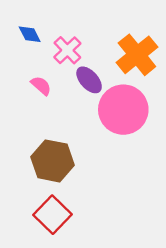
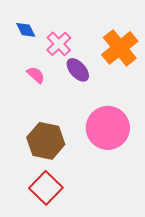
pink circle: (123, 110) -> (108, 128), moved

